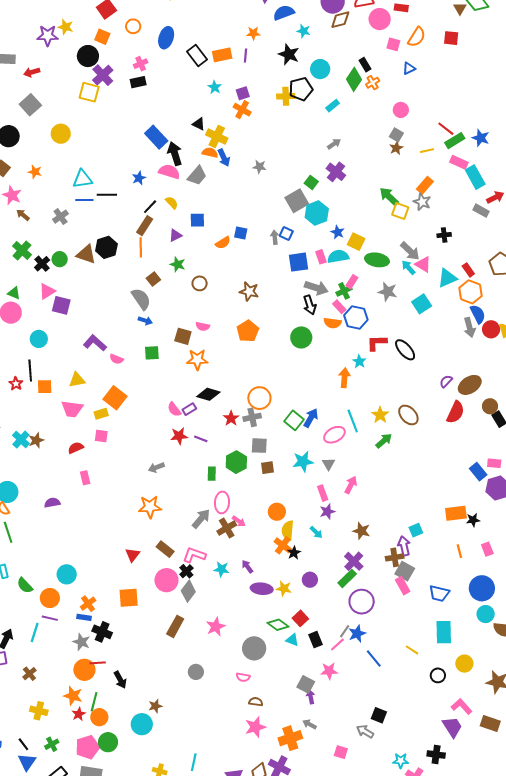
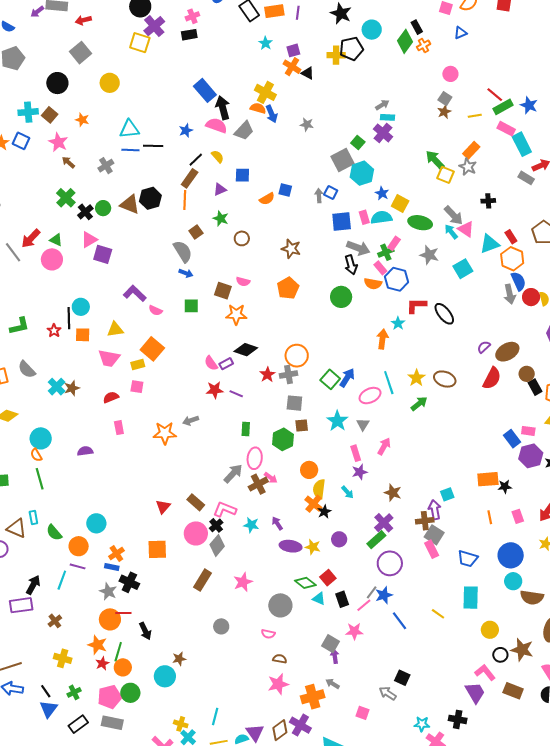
cyan rectangle: (333, 106) -> (387, 117), moved, turned 40
black triangle: (199, 124) -> (308, 73), moved
cyan circle: (39, 339) -> (81, 307), moved
brown ellipse: (408, 415) -> (445, 379), turned -30
green hexagon: (236, 462) -> (283, 439), moved
cyan star: (303, 462) -> (337, 421), turned -30
orange star: (150, 507) -> (165, 433), moved
black circle: (438, 675) -> (500, 655), moved

